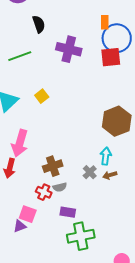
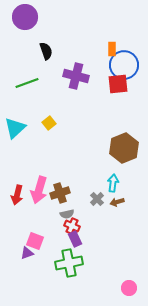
pink arrow: (20, 143) -> (39, 190), moved
red cross: (44, 192) -> (72, 226), moved
purple rectangle: (68, 212) -> (75, 239), turned 56
green cross: (81, 236) -> (69, 263), moved

